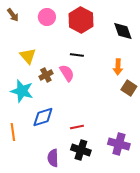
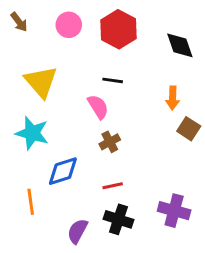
yellow triangle: (28, 56) -> (41, 82), size x1.4
brown cross: (46, 75) -> (110, 142), moved
orange line: (13, 132) -> (31, 202), moved
purple semicircle: (53, 158) -> (78, 231), turned 30

